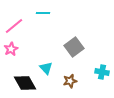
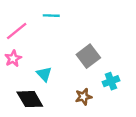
cyan triangle: (46, 68) -> (44, 74), moved
cyan cross: (102, 72) -> (111, 81), moved, turned -32

